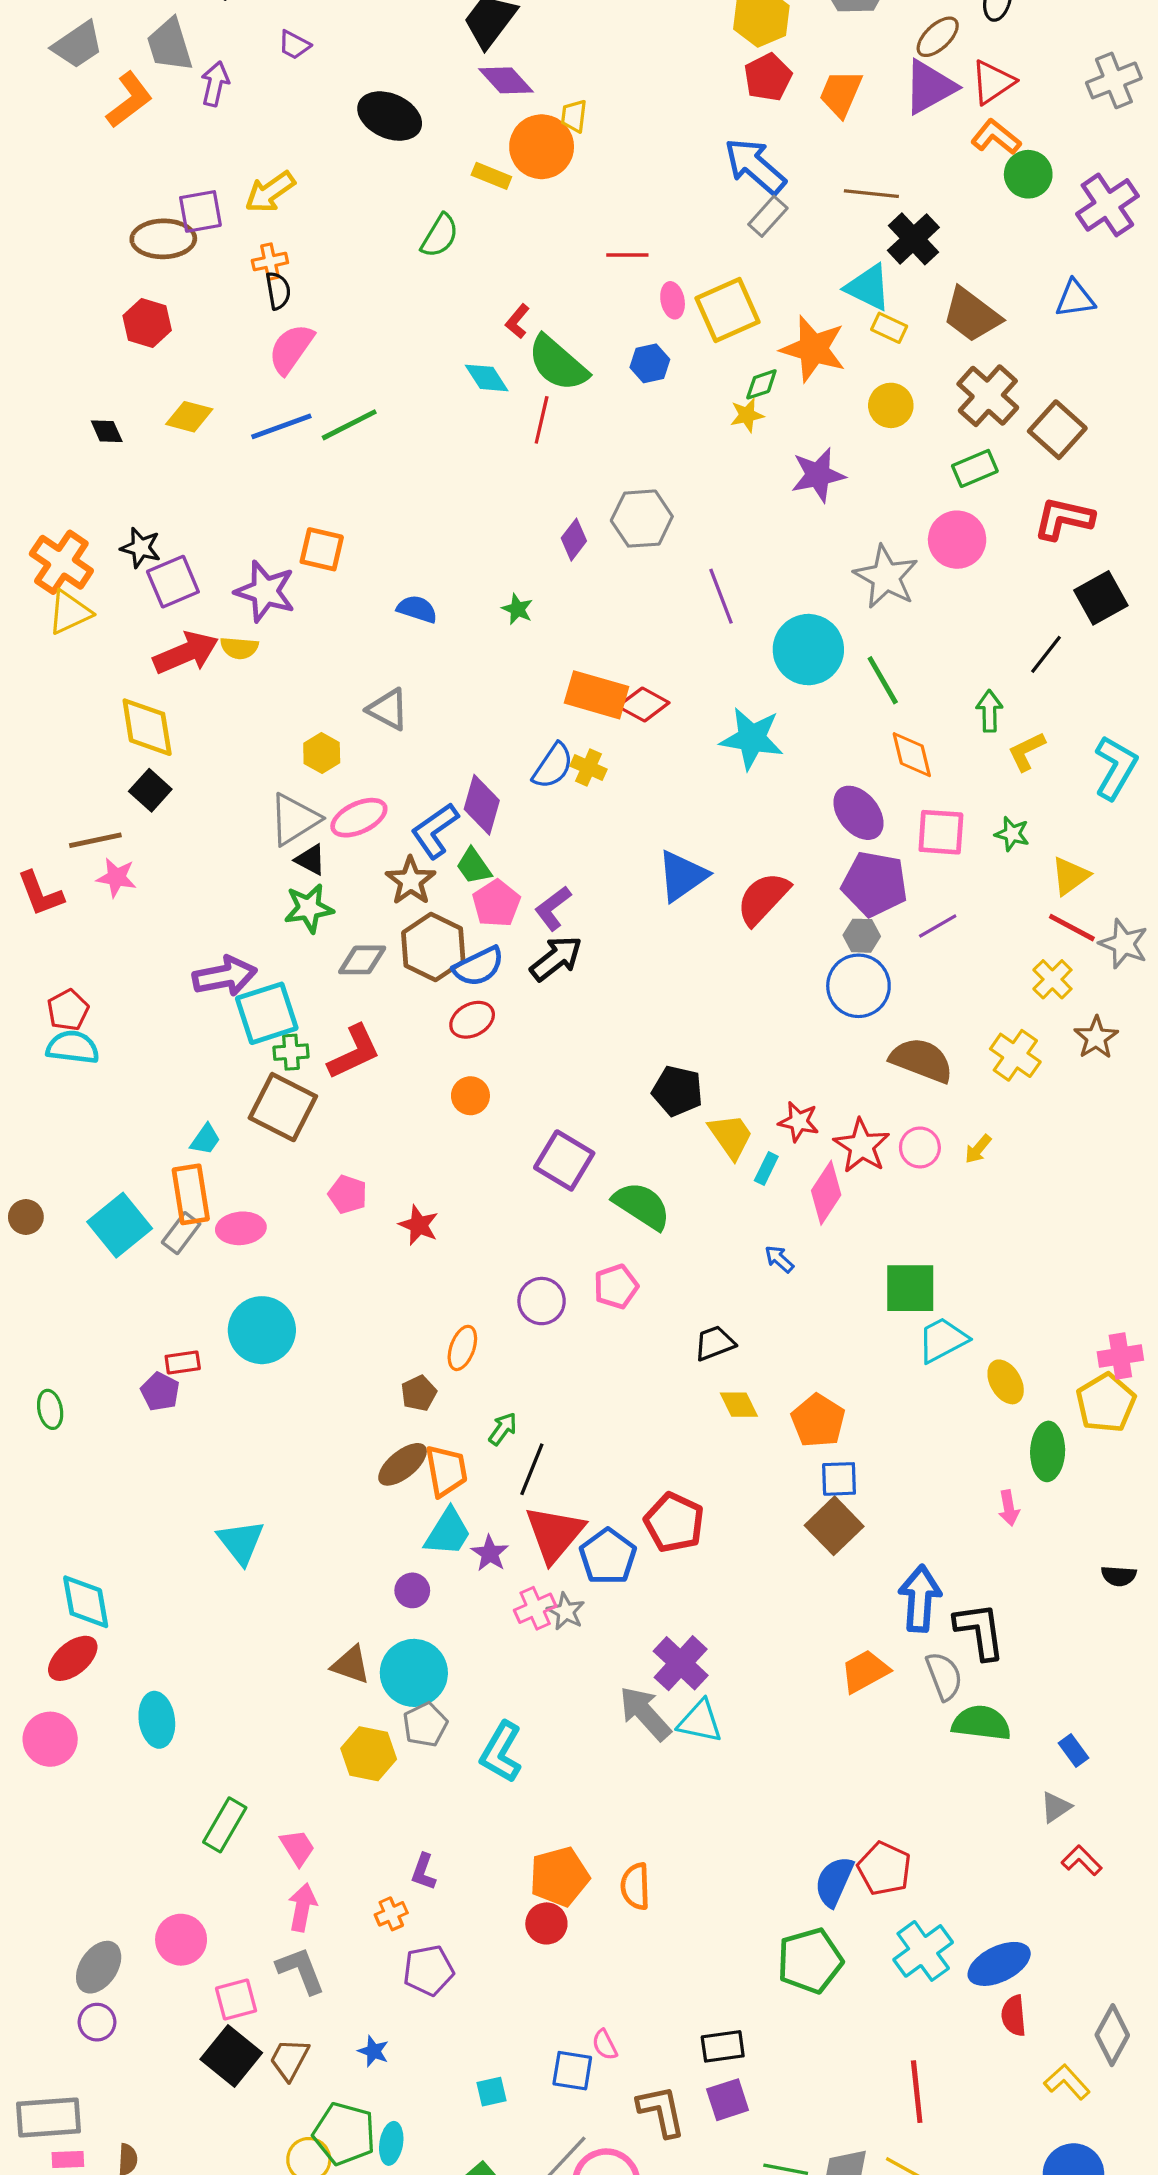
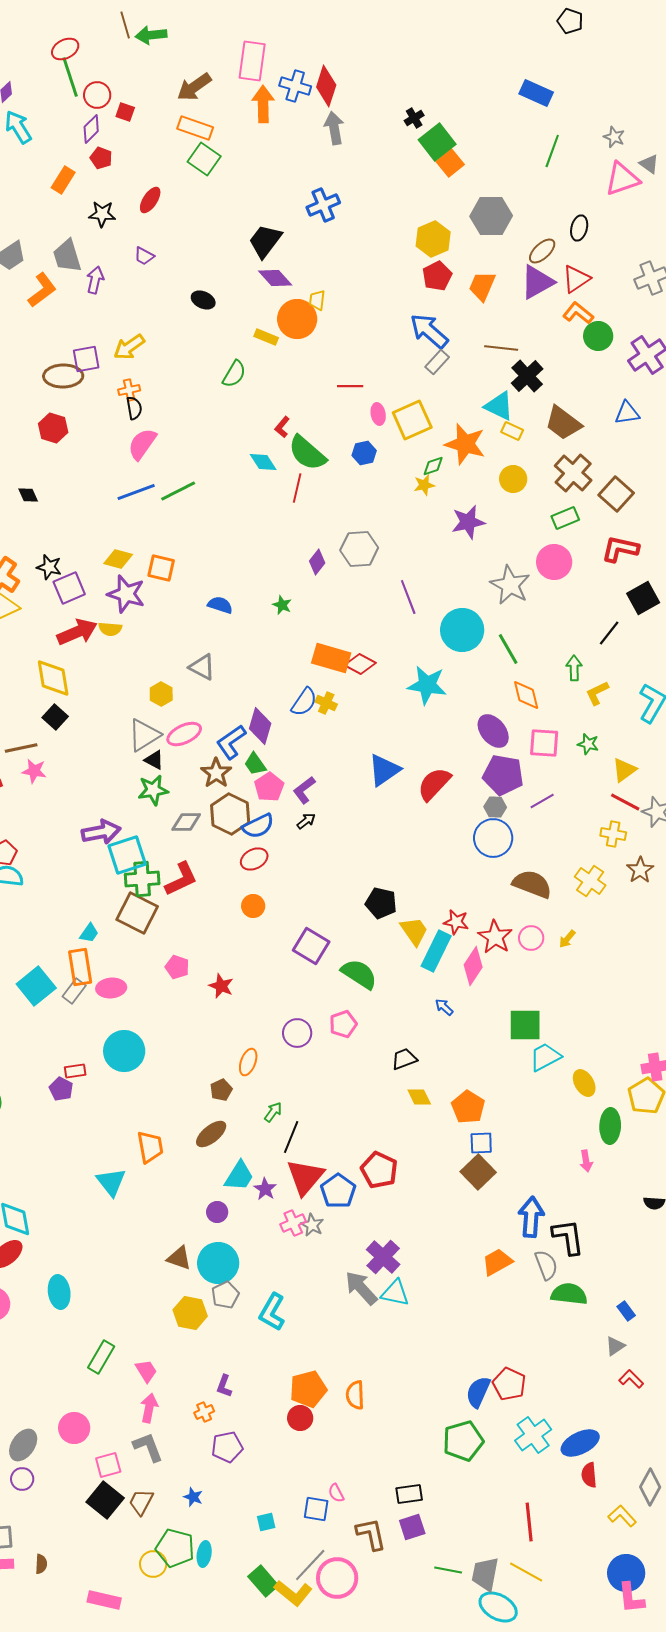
black ellipse: (390, 116) -> (203, 300), size x0.6
yellow diamond: (189, 417) -> (118, 559), moved
black arrow: (556, 958) -> (306, 821), size x0.6
yellow cross: (1052, 979) -> (613, 834), turned -35
green cross: (291, 1052) -> (142, 879), size x1.6
cyan rectangle: (766, 1168) -> (436, 951), size x2.0
orange trapezoid: (446, 1471) -> (150, 1147), moved

